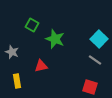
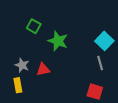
gray star: (12, 52) -> (22, 65), moved
gray line: (95, 60) -> (100, 63), turned 40

